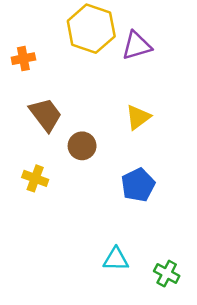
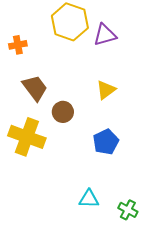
yellow cross: (35, 178) -> (27, 137), size x1.8

